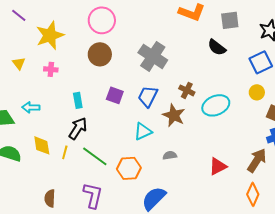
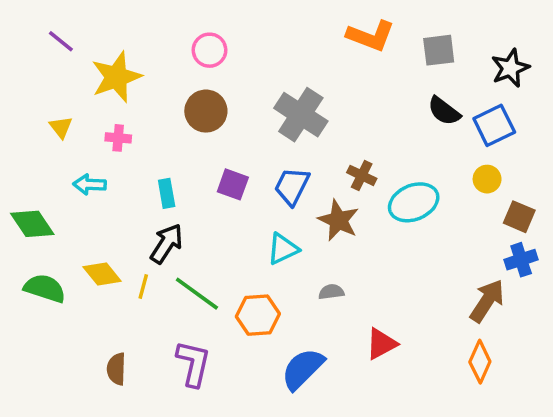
pink circle: (102, 20) -> (209, 50), size x0.7
black semicircle: (217, 47) -> (444, 111), moved
cyan arrow: (31, 107) -> (90, 184), moved
yellow diamond: (42, 145) -> (102, 274), turned -30
red triangle: (218, 166) -> (381, 344), moved

